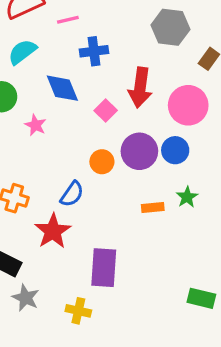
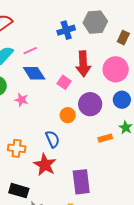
pink line: (68, 20) -> (30, 51), moved
blue cross: (94, 51) -> (66, 30), moved
blue circle: (175, 150) -> (122, 100), moved
blue semicircle: (72, 194) -> (53, 139), turned -48

